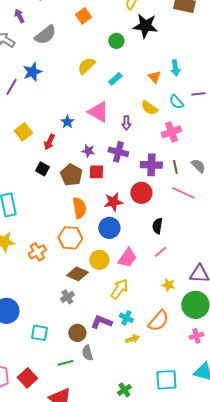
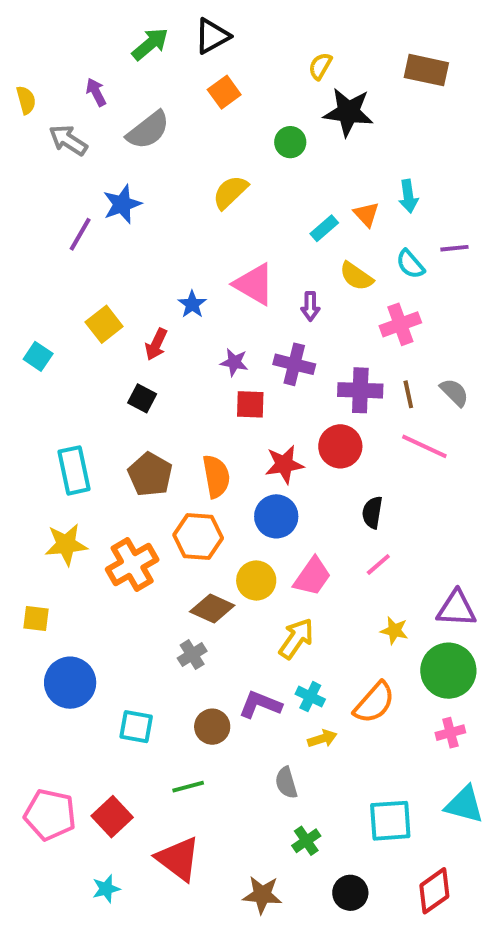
cyan rectangle: (115, 79) -> (324, 228), moved
brown pentagon: (71, 175) -> (150, 474), moved
orange cross: (37, 252) -> (132, 564), size x1.4
gray semicircle: (87, 353) -> (286, 783), moved

